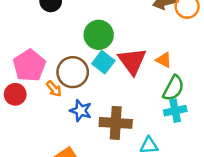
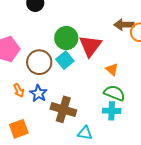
red triangle: (132, 61) -> (90, 46), moved
green semicircle: (173, 88) -> (114, 93), turned -110
orange arrow: (54, 89) -> (19, 90), moved

